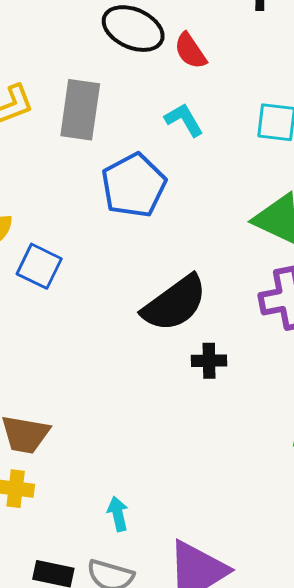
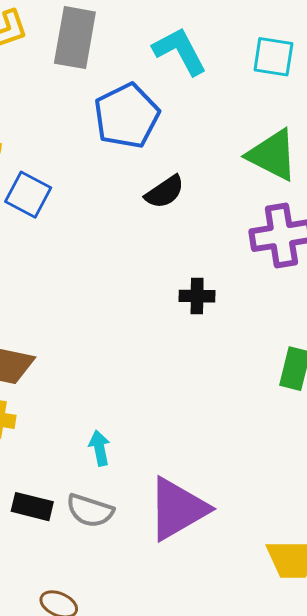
cyan L-shape: (184, 120) -> (180, 51), size x1.4
black semicircle: (175, 303) -> (165, 192), moved, size x0.6

